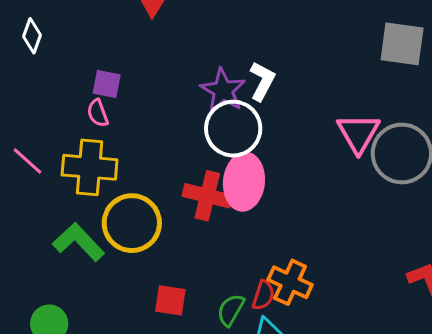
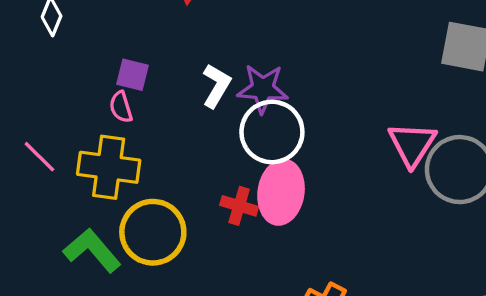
white L-shape: (262, 81) -> (216, 86), moved
purple star: (223, 90) -> (263, 89), turned -30
red cross: (207, 196) -> (239, 206), size x0.7

